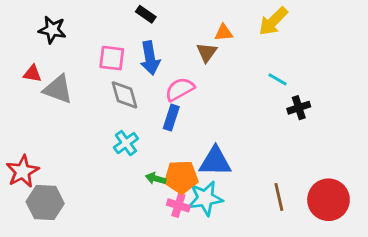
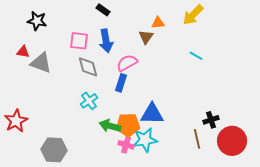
black cross: (299, 108) -> (211, 120), moved
green arrow: (156, 178) -> (110, 126), size x1.5
gray hexagon: (45, 203) -> (54, 150), moved

